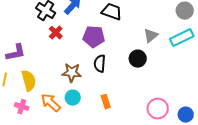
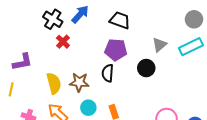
purple pentagon: (94, 37) -> (116, 50), moved
yellow semicircle: (29, 81) -> (54, 83), moved
cyan circle: (73, 98) -> (88, 108), moved

